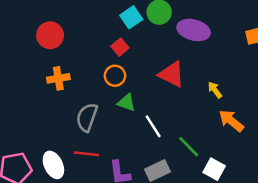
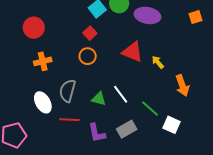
yellow arrow: (215, 90) -> (158, 62), moved
green triangle: (126, 103) -> (99, 99), moved
orange arrow: (231, 121) -> (182, 85), turned -145
white ellipse: (53, 165) -> (43, 102), moved

